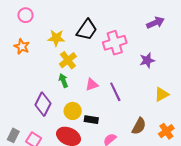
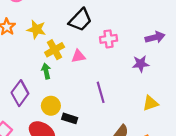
purple arrow: (155, 23) -> (155, 37), moved
yellow star: (56, 38) -> (36, 29), moved
pink cross: (115, 43) -> (109, 39), size x0.7
pink triangle: (92, 85) -> (78, 56), moved

